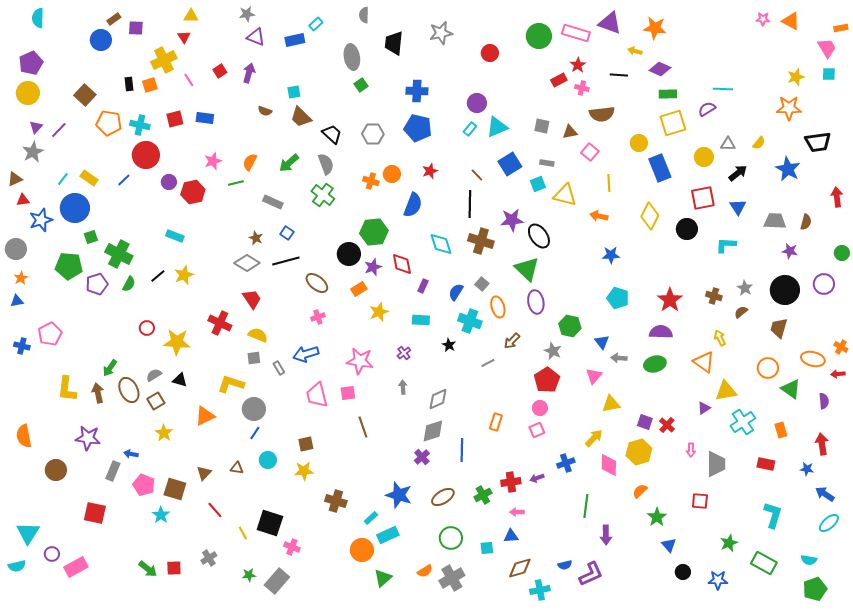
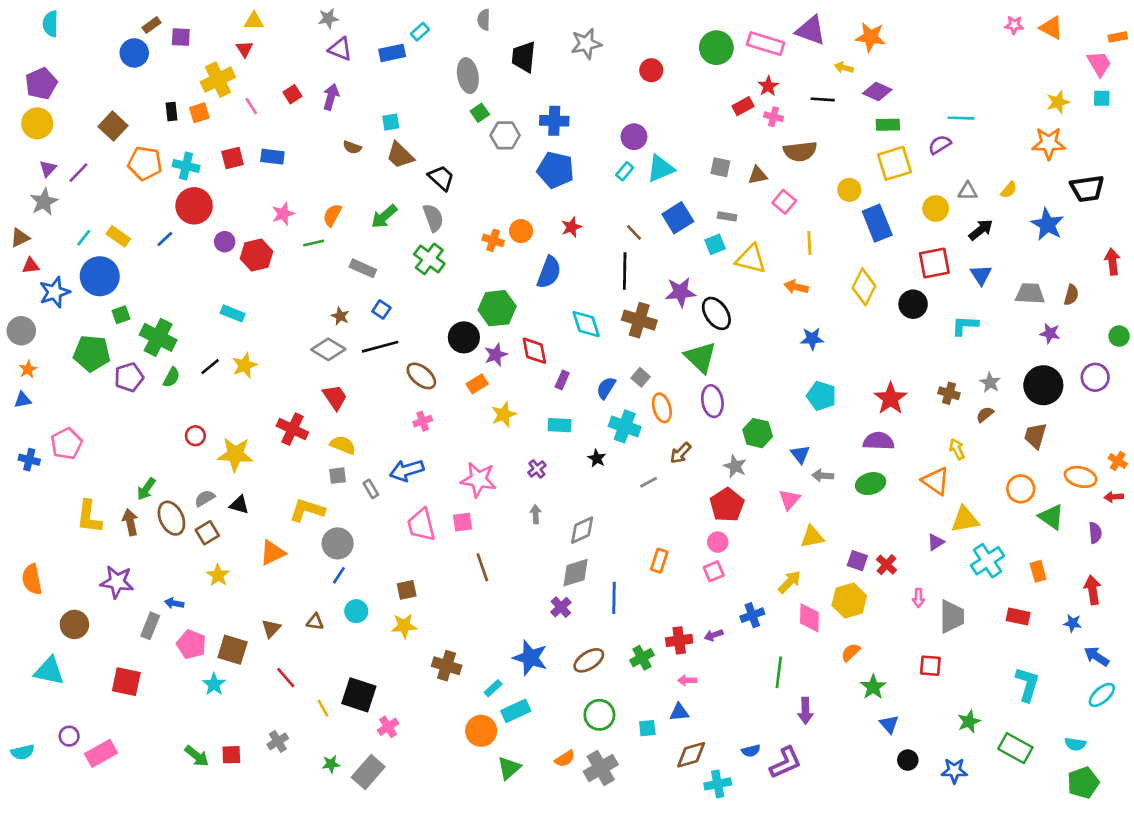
gray hexagon: (373, 134) -> (505, 135), moved
cyan triangle: (28, 533) -> (49, 671), moved, turned -50
pink cross: (292, 547) -> (388, 727), turned 35

